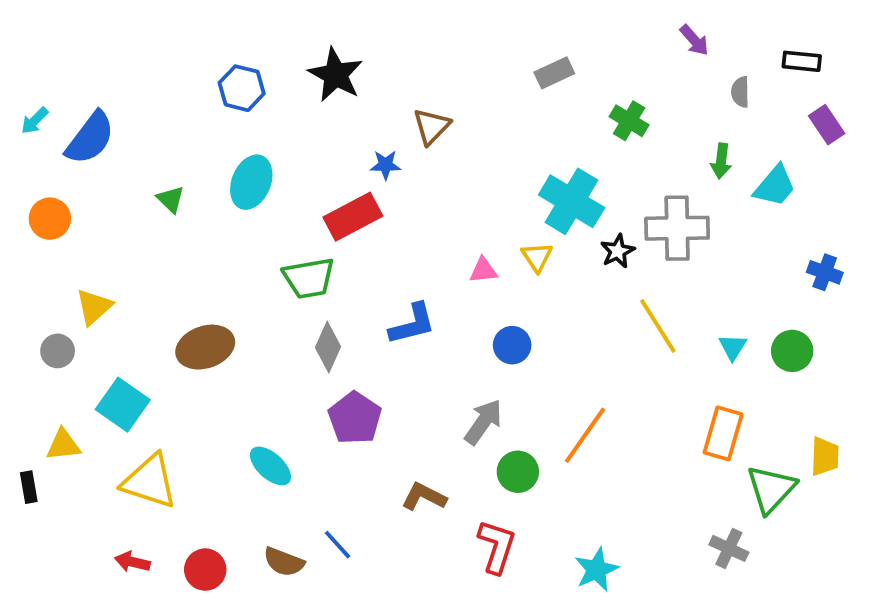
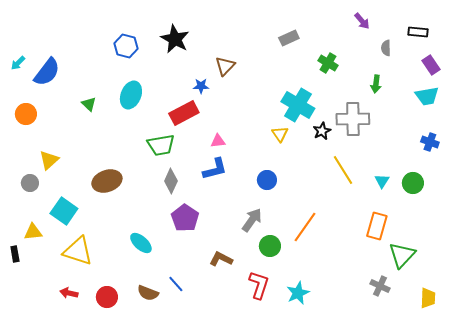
cyan trapezoid: (775, 186) -> (427, 96), moved, turned 40
pink triangle: (483, 270) -> (218, 141), moved
yellow trapezoid: (825, 456) -> (428, 298), moved
cyan star: (596, 570) -> (298, 293), moved

